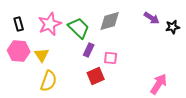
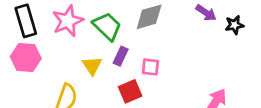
black rectangle: (19, 24) -> (26, 21), size x1.6
yellow triangle: (42, 55) -> (92, 66), moved

